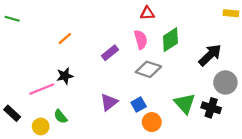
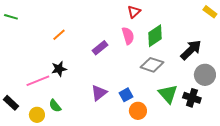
red triangle: (147, 13) -> (134, 12), turned -40
yellow rectangle: (231, 13) -> (210, 12), turned 32
gray diamond: (148, 69) -> (152, 65), moved

